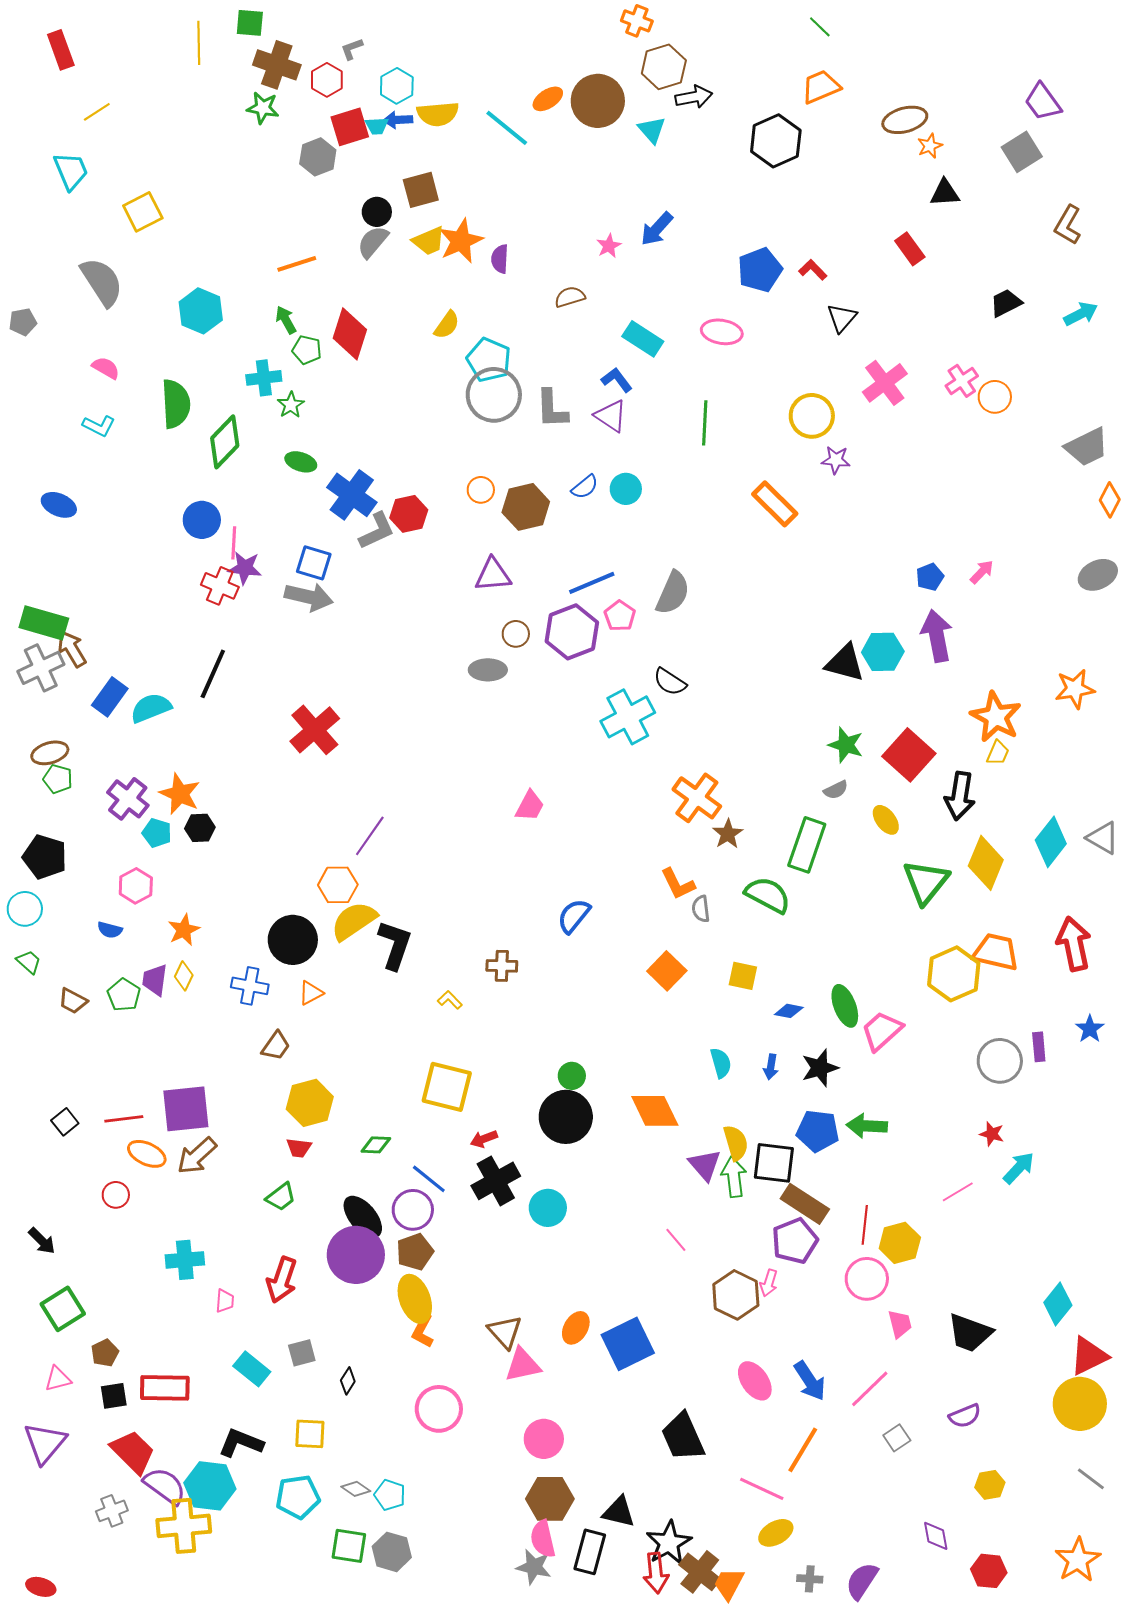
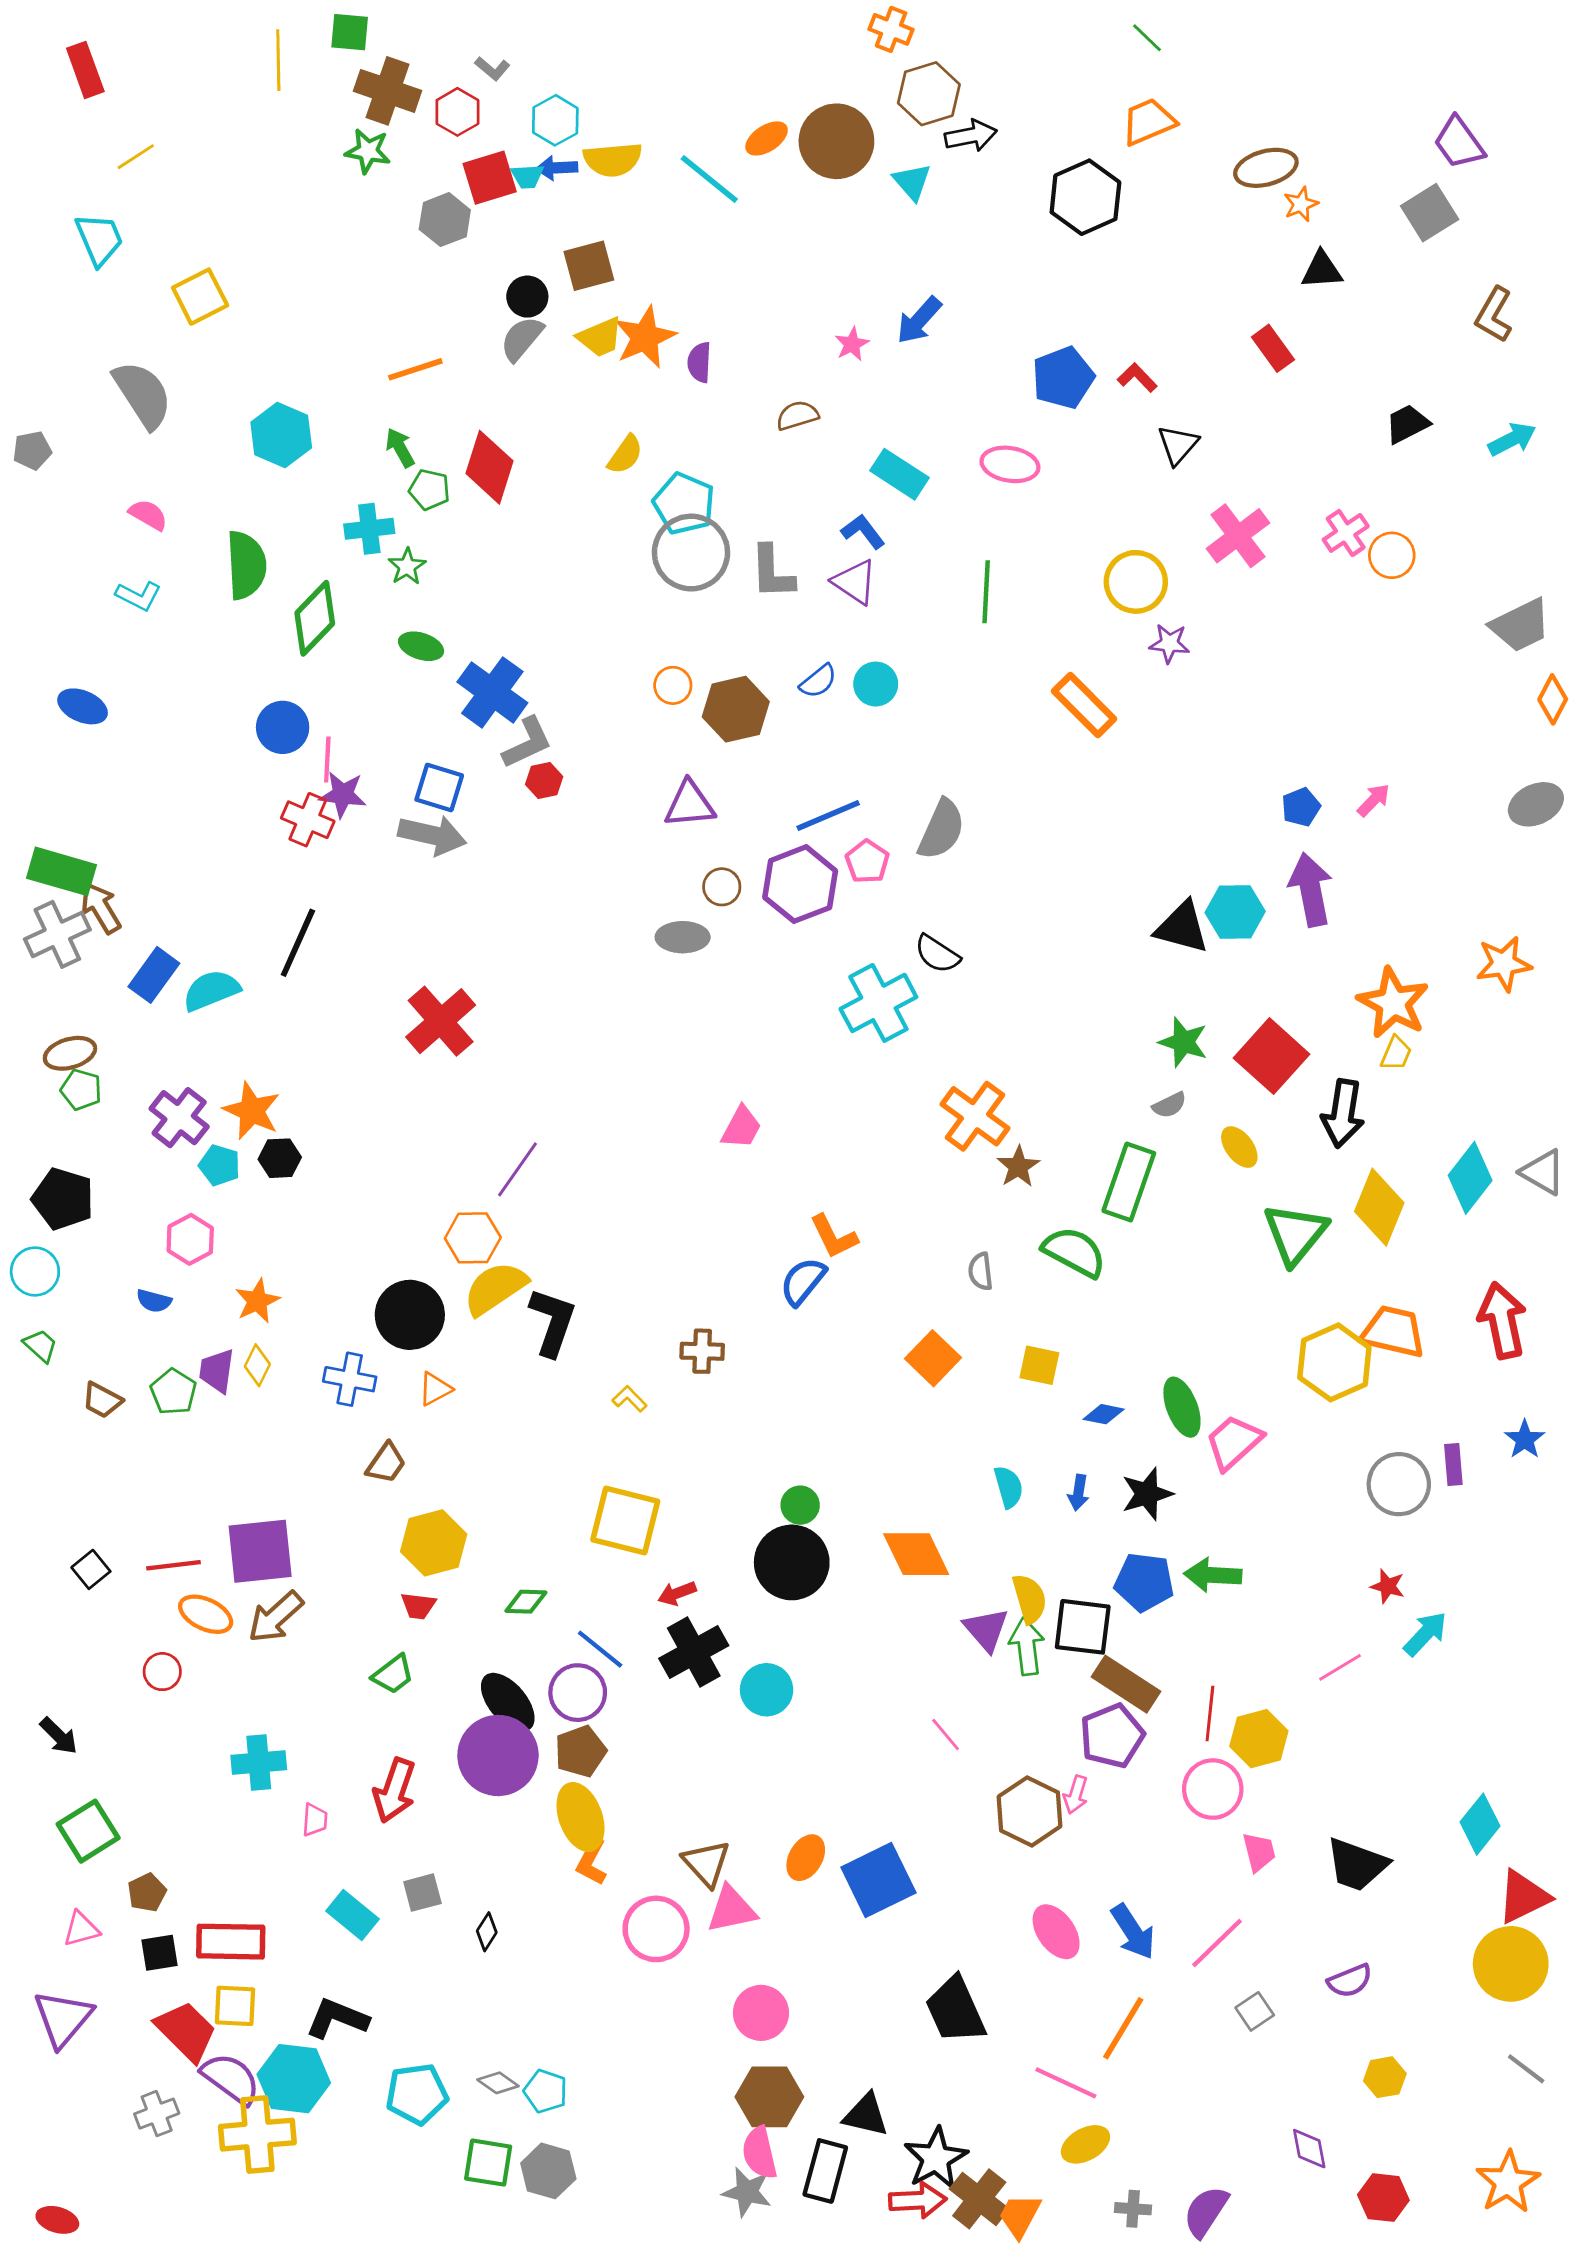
gray L-shape: (352, 49) -> (492, 69), turned -120
red hexagon: (409, 514) -> (544, 781), moved, size x0.7
orange L-shape: (678, 884) -> (834, 1237), moved
pink circle: (439, 1409) -> (656, 1929), moved
yellow square: (310, 1434) -> (235, 2006), moved
red arrow: (656, 1573) -> (918, 2200), turned -87

